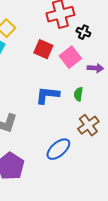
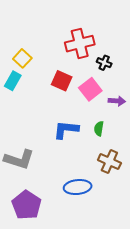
brown cross: (88, 125) -> (109, 162), turned -30
blue ellipse: (58, 149) -> (78, 187), turned 35

